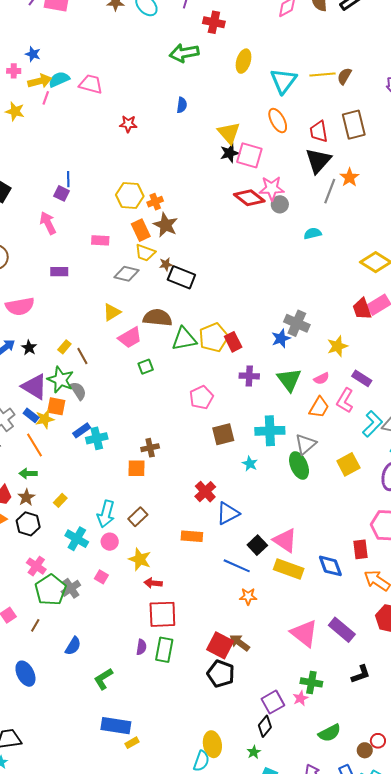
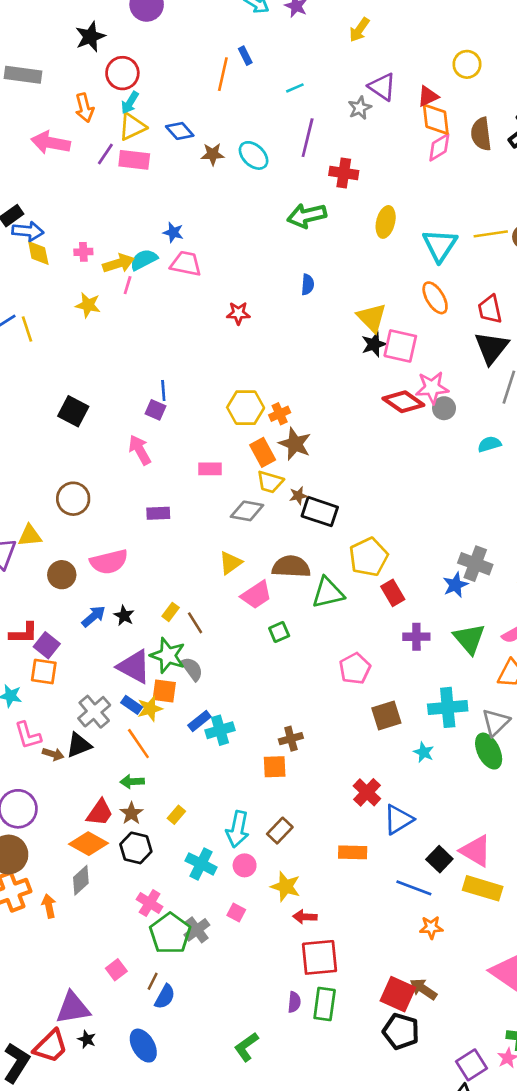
blue star: (33, 54) -> (173, 232), moved
yellow pentagon: (214, 337) -> (369, 557), moved
blue semicircle: (73, 646) -> (165, 997), moved

